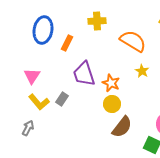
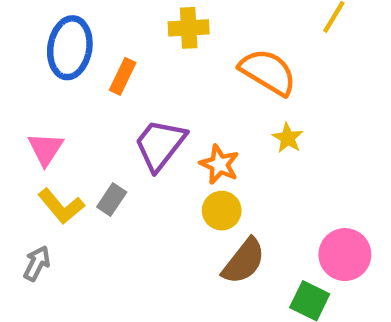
purple trapezoid: (84, 74) -> (160, 145), turned 56

